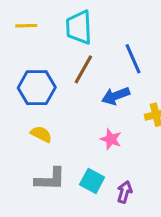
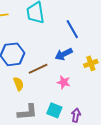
brown line: (83, 69) -> (38, 69), moved, turned 42
yellow semicircle: (41, 134) -> (19, 84), turned 48

